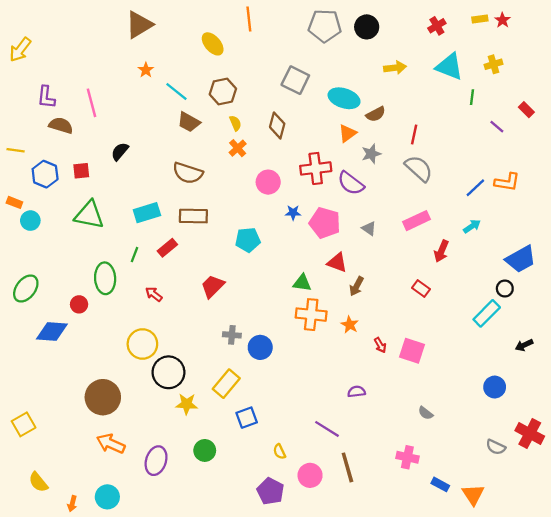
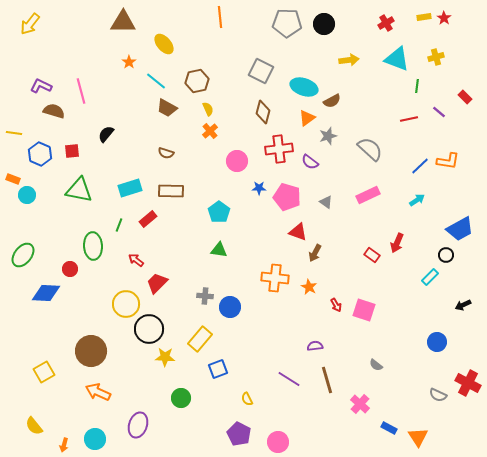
brown triangle: (139, 25) -> (123, 22), turned 32
yellow ellipse: (213, 44) -> (164, 44), moved
yellow arrow: (20, 50) -> (30, 24), moved
purple L-shape: (46, 97) -> (41, 86), turned 110
brown diamond: (277, 125) -> (263, 112), moved
red line: (414, 135) -> (409, 119), moved, turned 66
brown semicircle: (188, 173) -> (166, 153), size x0.6
purple semicircle: (351, 183) -> (310, 162), size x0.7
cyan pentagon: (248, 240) -> (219, 212), turned -30
red arrow: (441, 251) -> (397, 243), moved
green triangle: (302, 283) -> (219, 250), moved
red trapezoid: (213, 286) -> (157, 283), moved
cyan rectangle: (487, 313) -> (430, 277), size x0.7
yellow square: (24, 424) -> (44, 372), moved
pink cross: (407, 457) -> (360, 404), turned 30
purple ellipse: (156, 461) -> (138, 425), moved
brown line: (347, 467) -> (327, 380), moved
pink circle: (310, 475) -> (278, 442), moved

